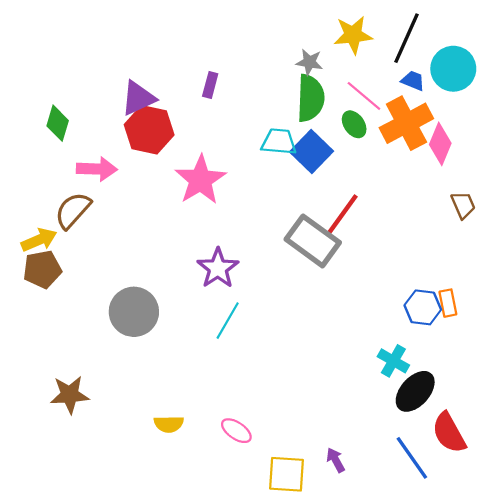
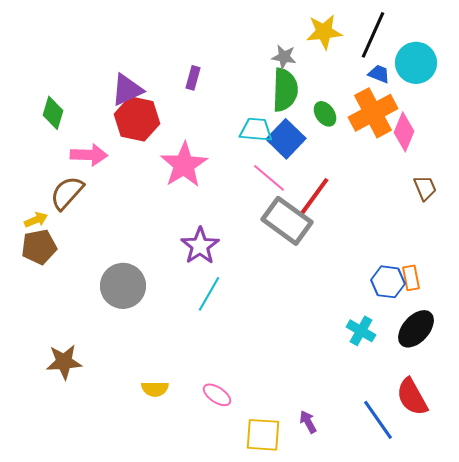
pink line: (364, 96) -> (269, 178), moved
yellow arrow: (39, 240) -> (36, 220), size x0.7
black ellipse: (415, 391) -> (416, 329), moved

